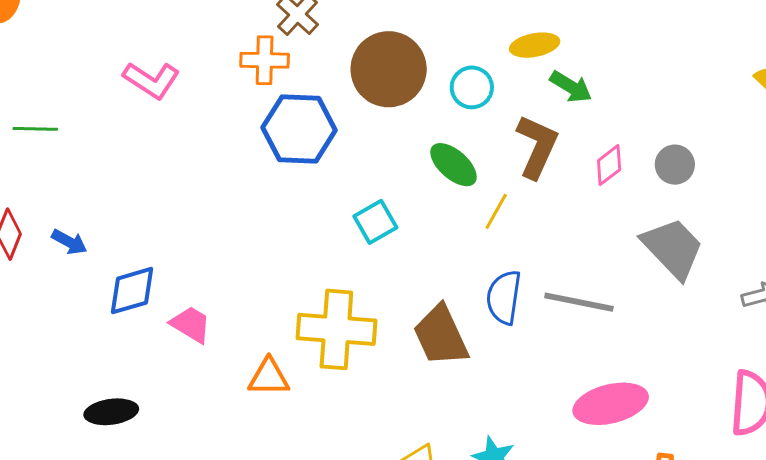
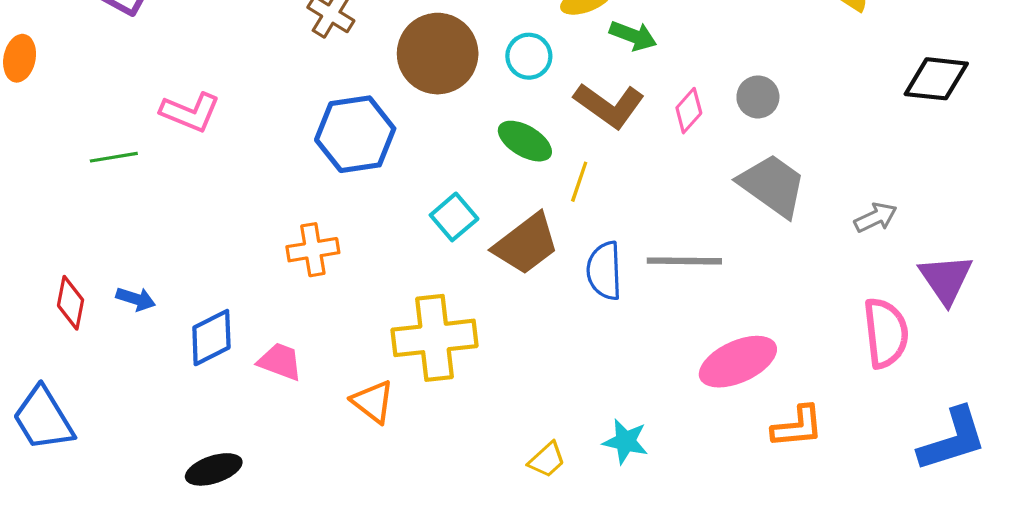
orange cross: (265, 60) -> (313, 250), moved
green line: (35, 129) -> (114, 157), moved
brown L-shape: (537, 146) -> (609, 105), turned 112
brown trapezoid: (441, 336) -> (526, 244), moved, turned -92
orange triangle: (269, 377) -> (373, 402), turned 48

